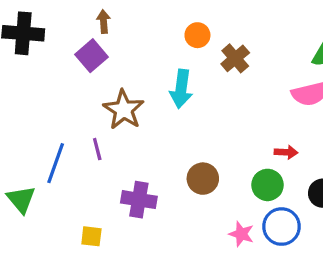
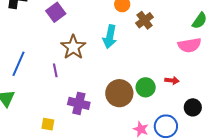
blue line: (56, 163) -> (19, 64), moved
brown circle: (203, 179) -> (119, 93), size x1.4
green circle: (268, 185) -> (146, 87), moved

